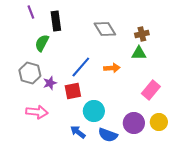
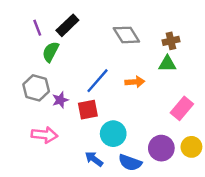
purple line: (31, 12) -> (37, 28), moved
black rectangle: (56, 21) -> (67, 25), turned 54

